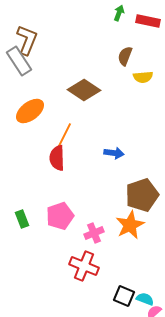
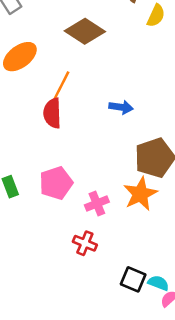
yellow semicircle: (143, 77) -> (156, 16), turned -60
red cross: (84, 266) -> (85, 243), size x0.7

